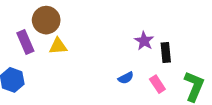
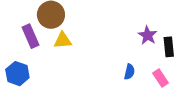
blue semicircle: (126, 78) -> (129, 72), turned -49

